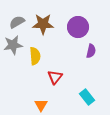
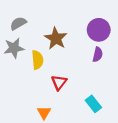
brown star: (43, 24) -> (56, 38), moved, turned 30
purple circle: (78, 27) -> (99, 30), moved

